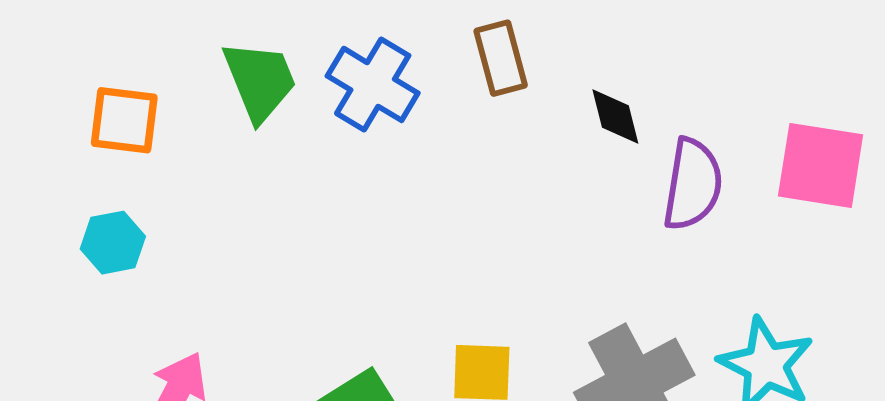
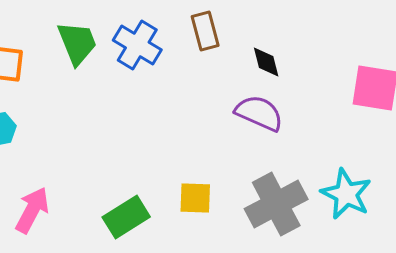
purple semicircle: (693, 184) -> (259, 113), moved, turned -75

